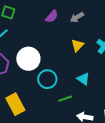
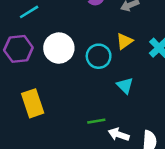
cyan circle: (47, 79) -> (99, 56), moved
green line: (65, 99) -> (96, 121), moved

